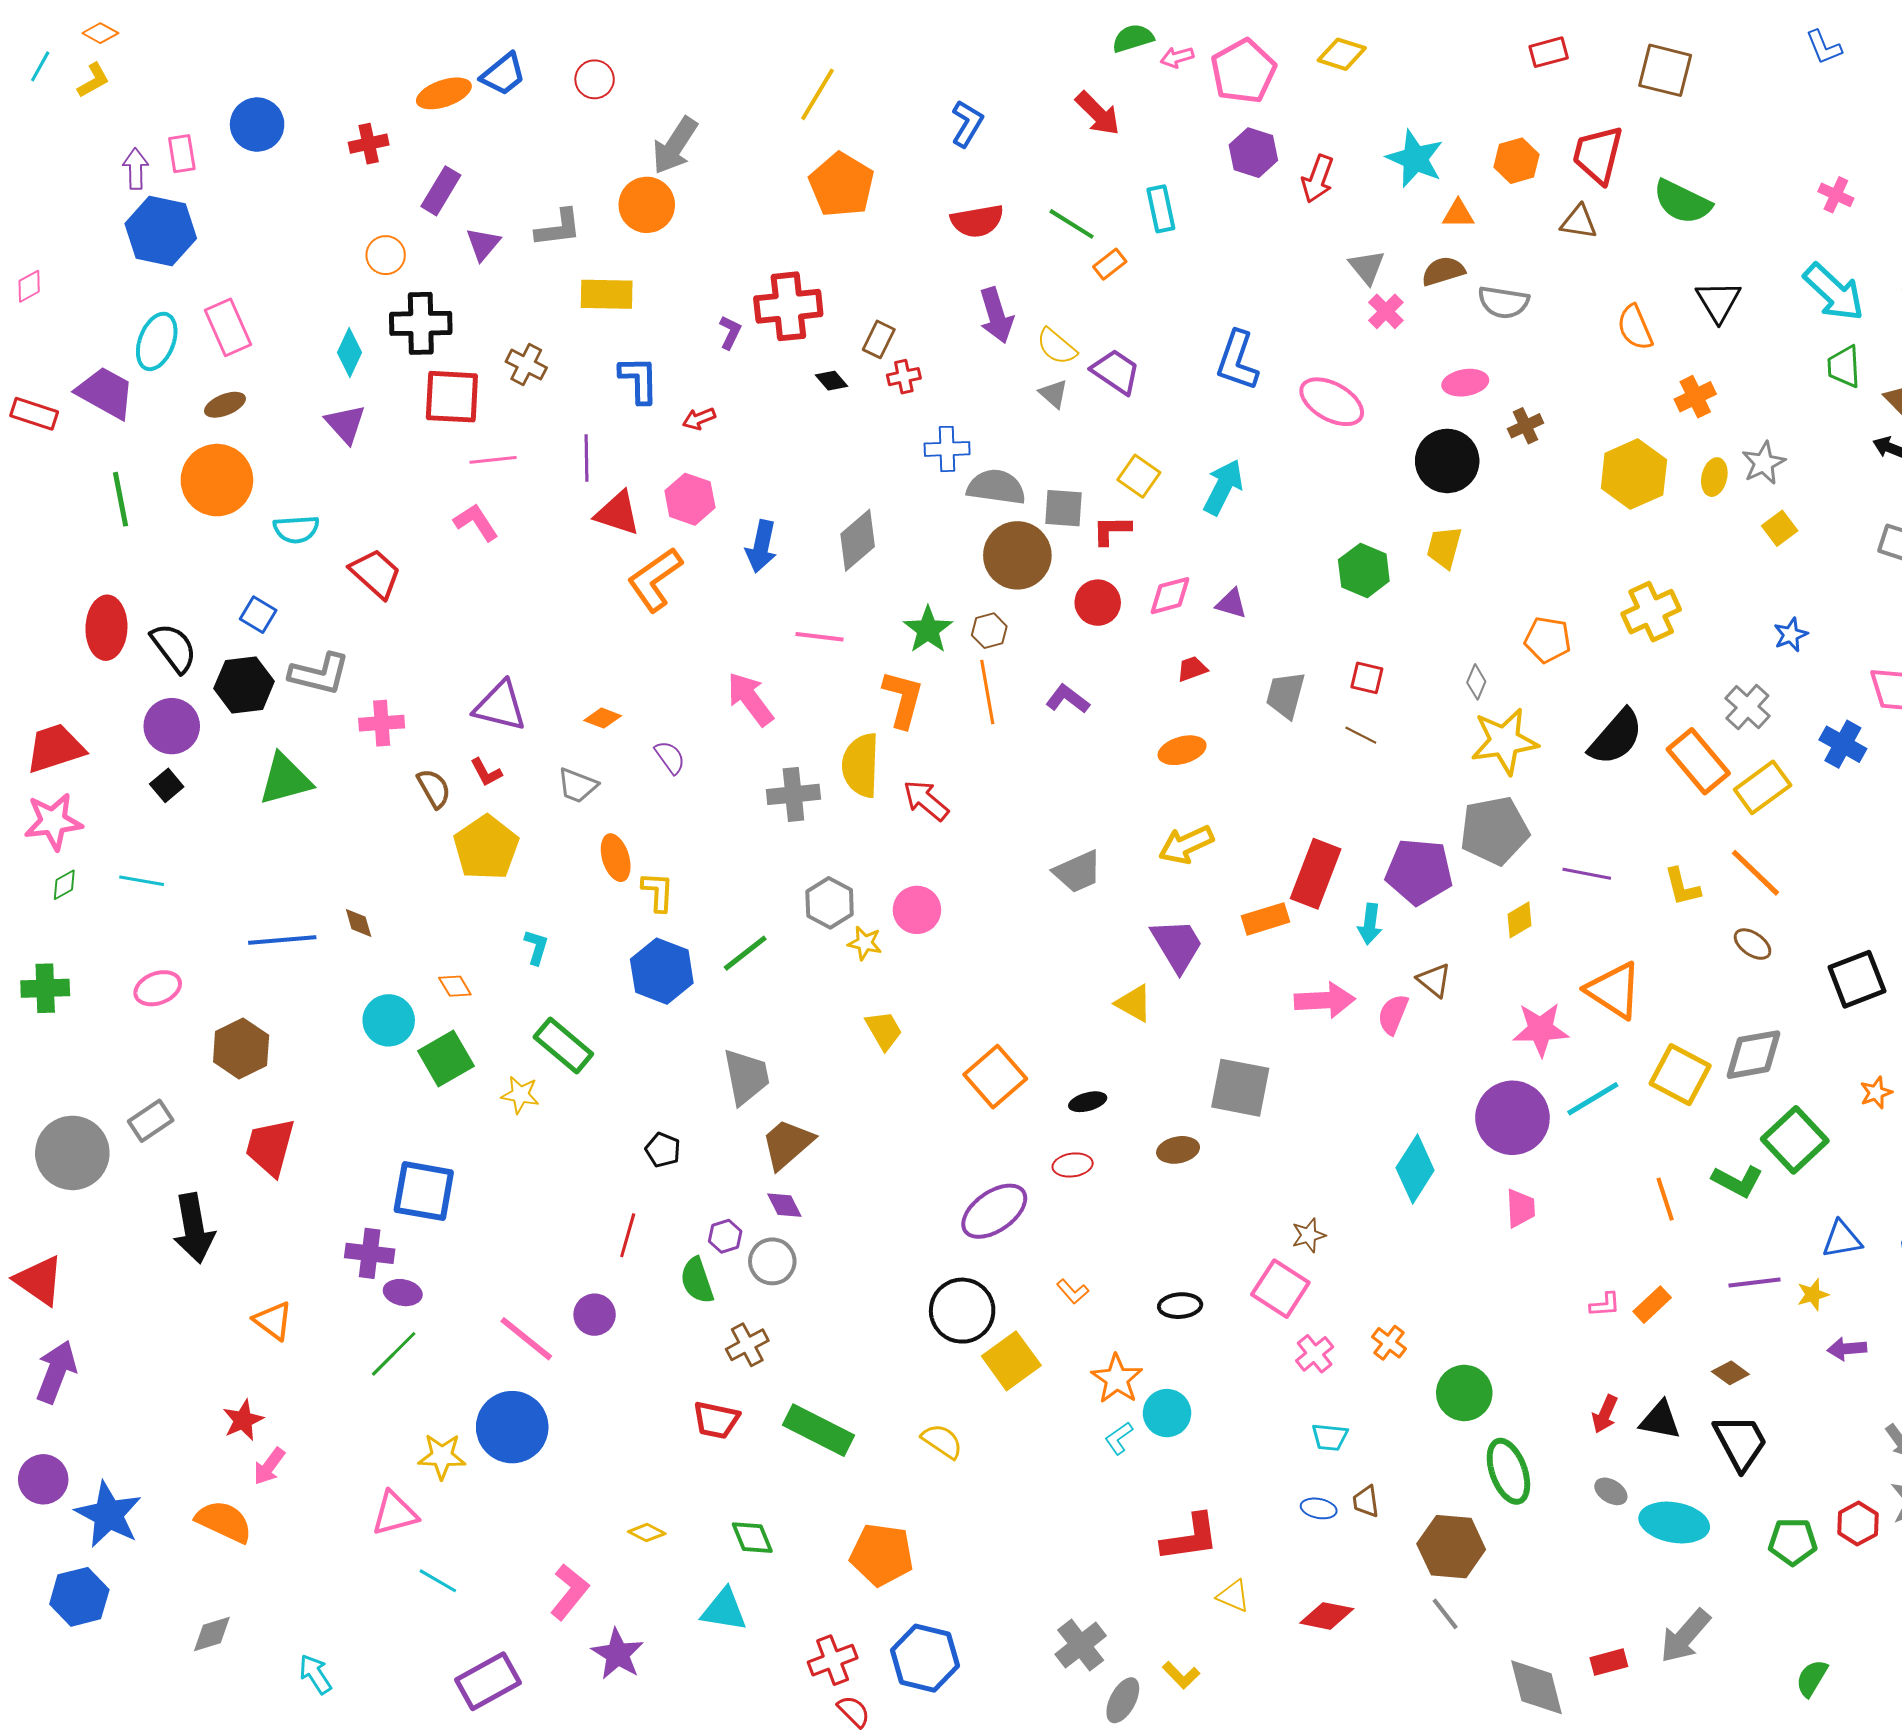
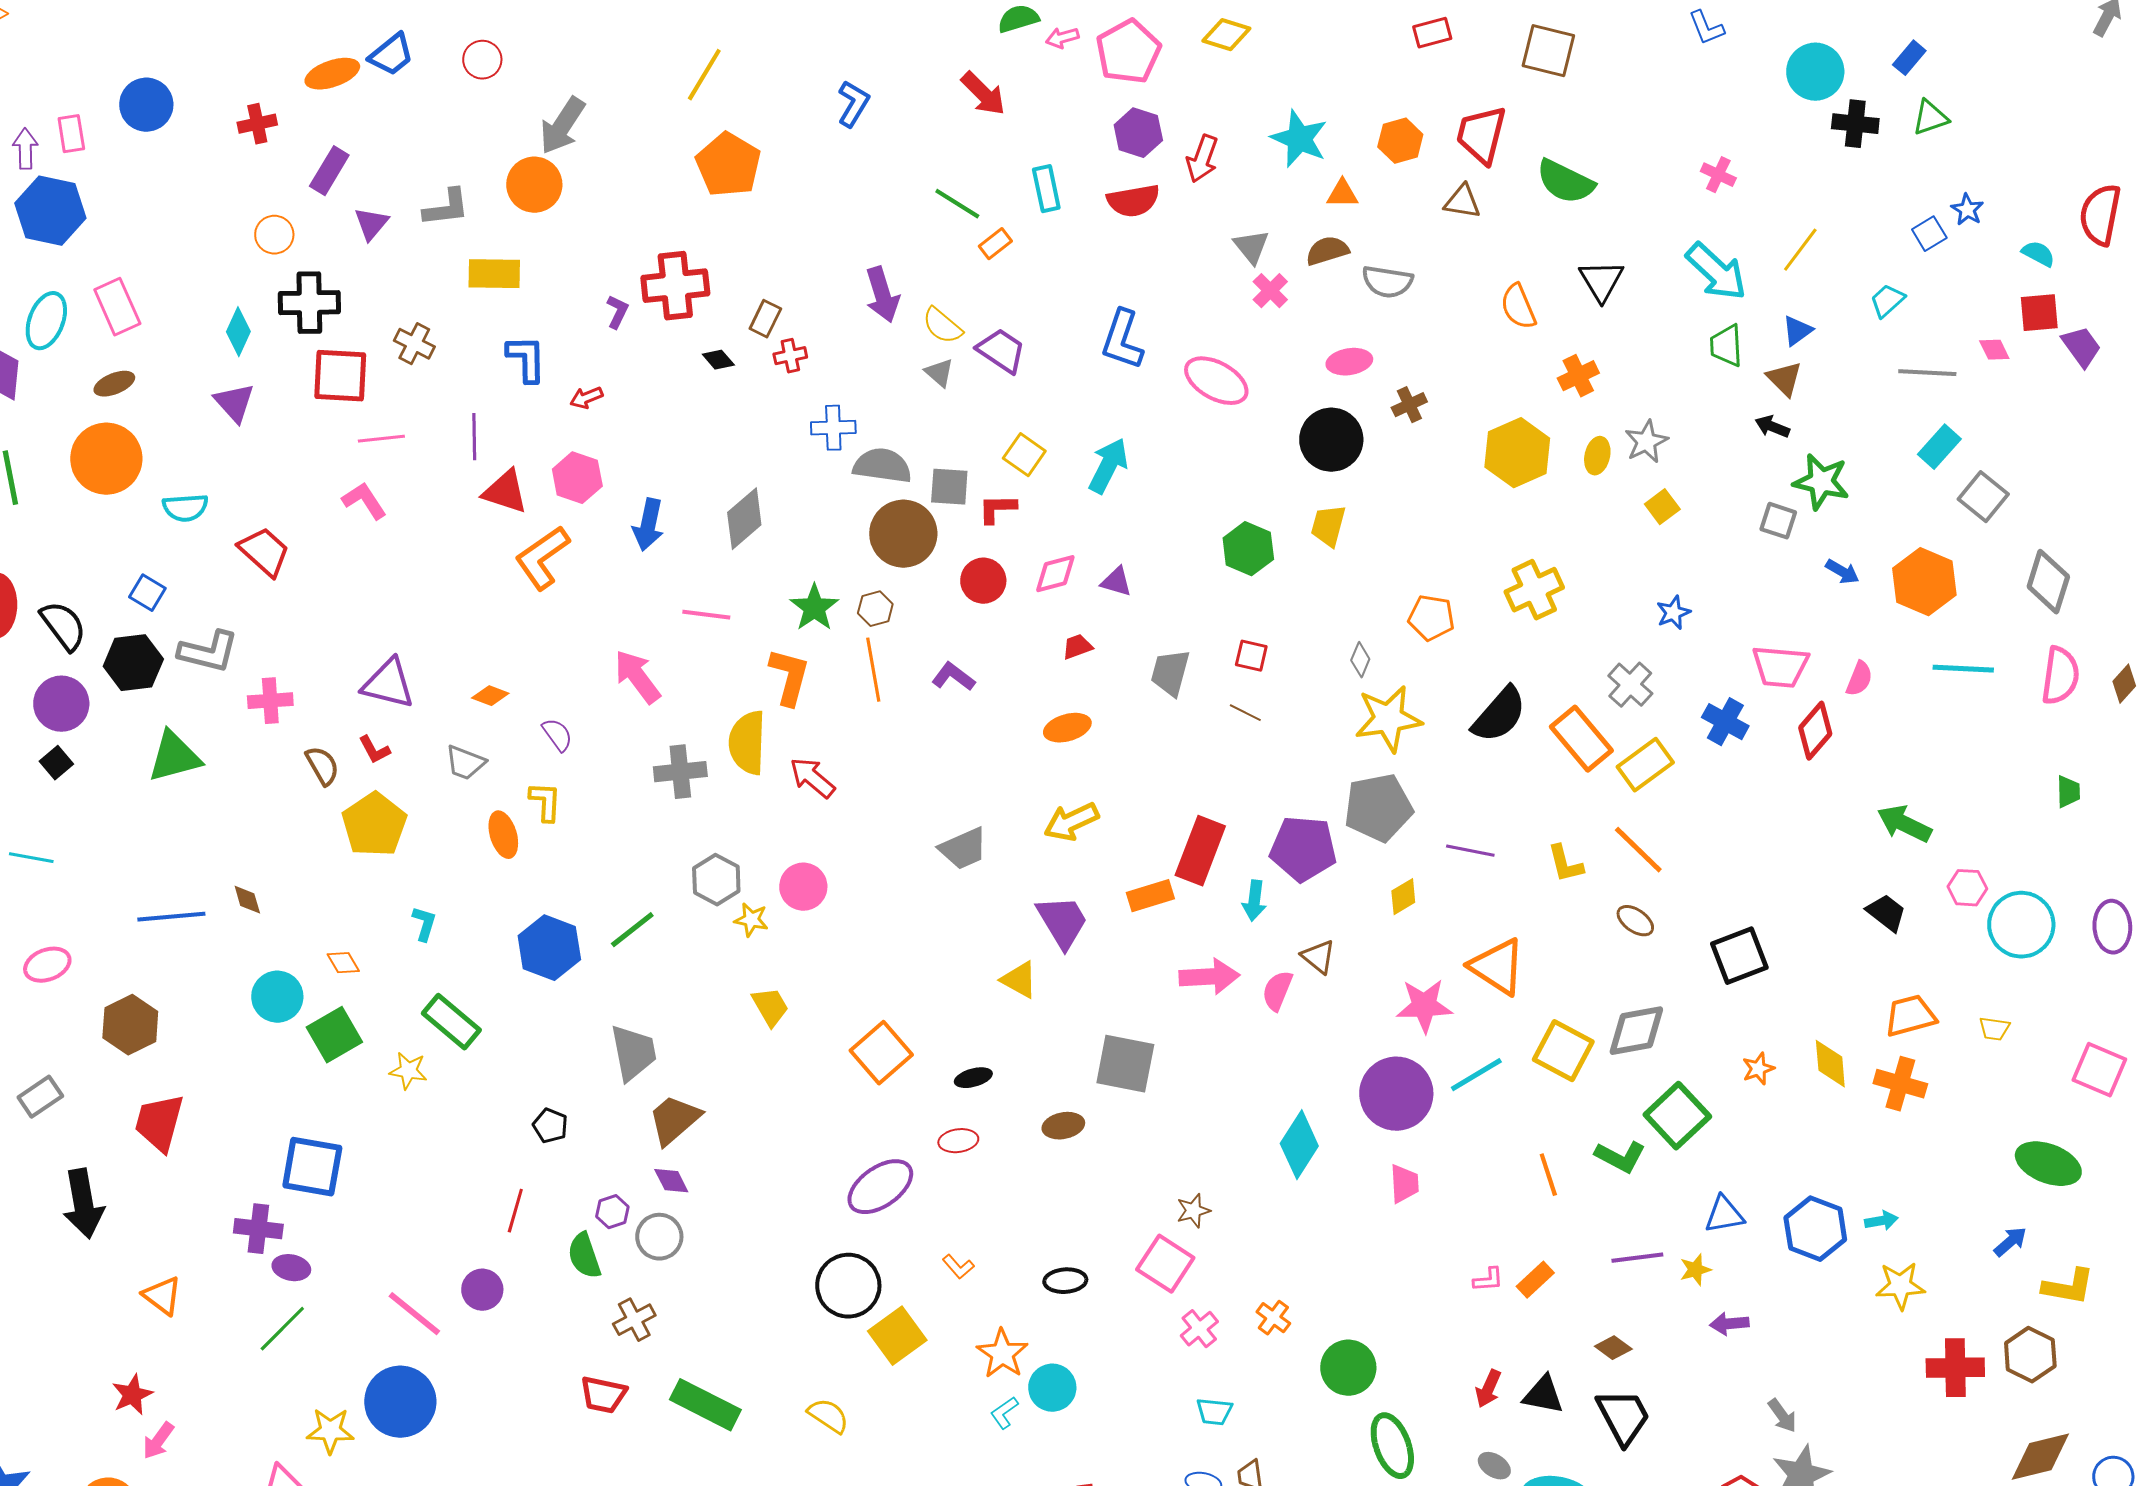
red semicircle: (977, 221) -> (1133, 201), moved
yellow L-shape: (658, 892) -> (545, 802), moved

